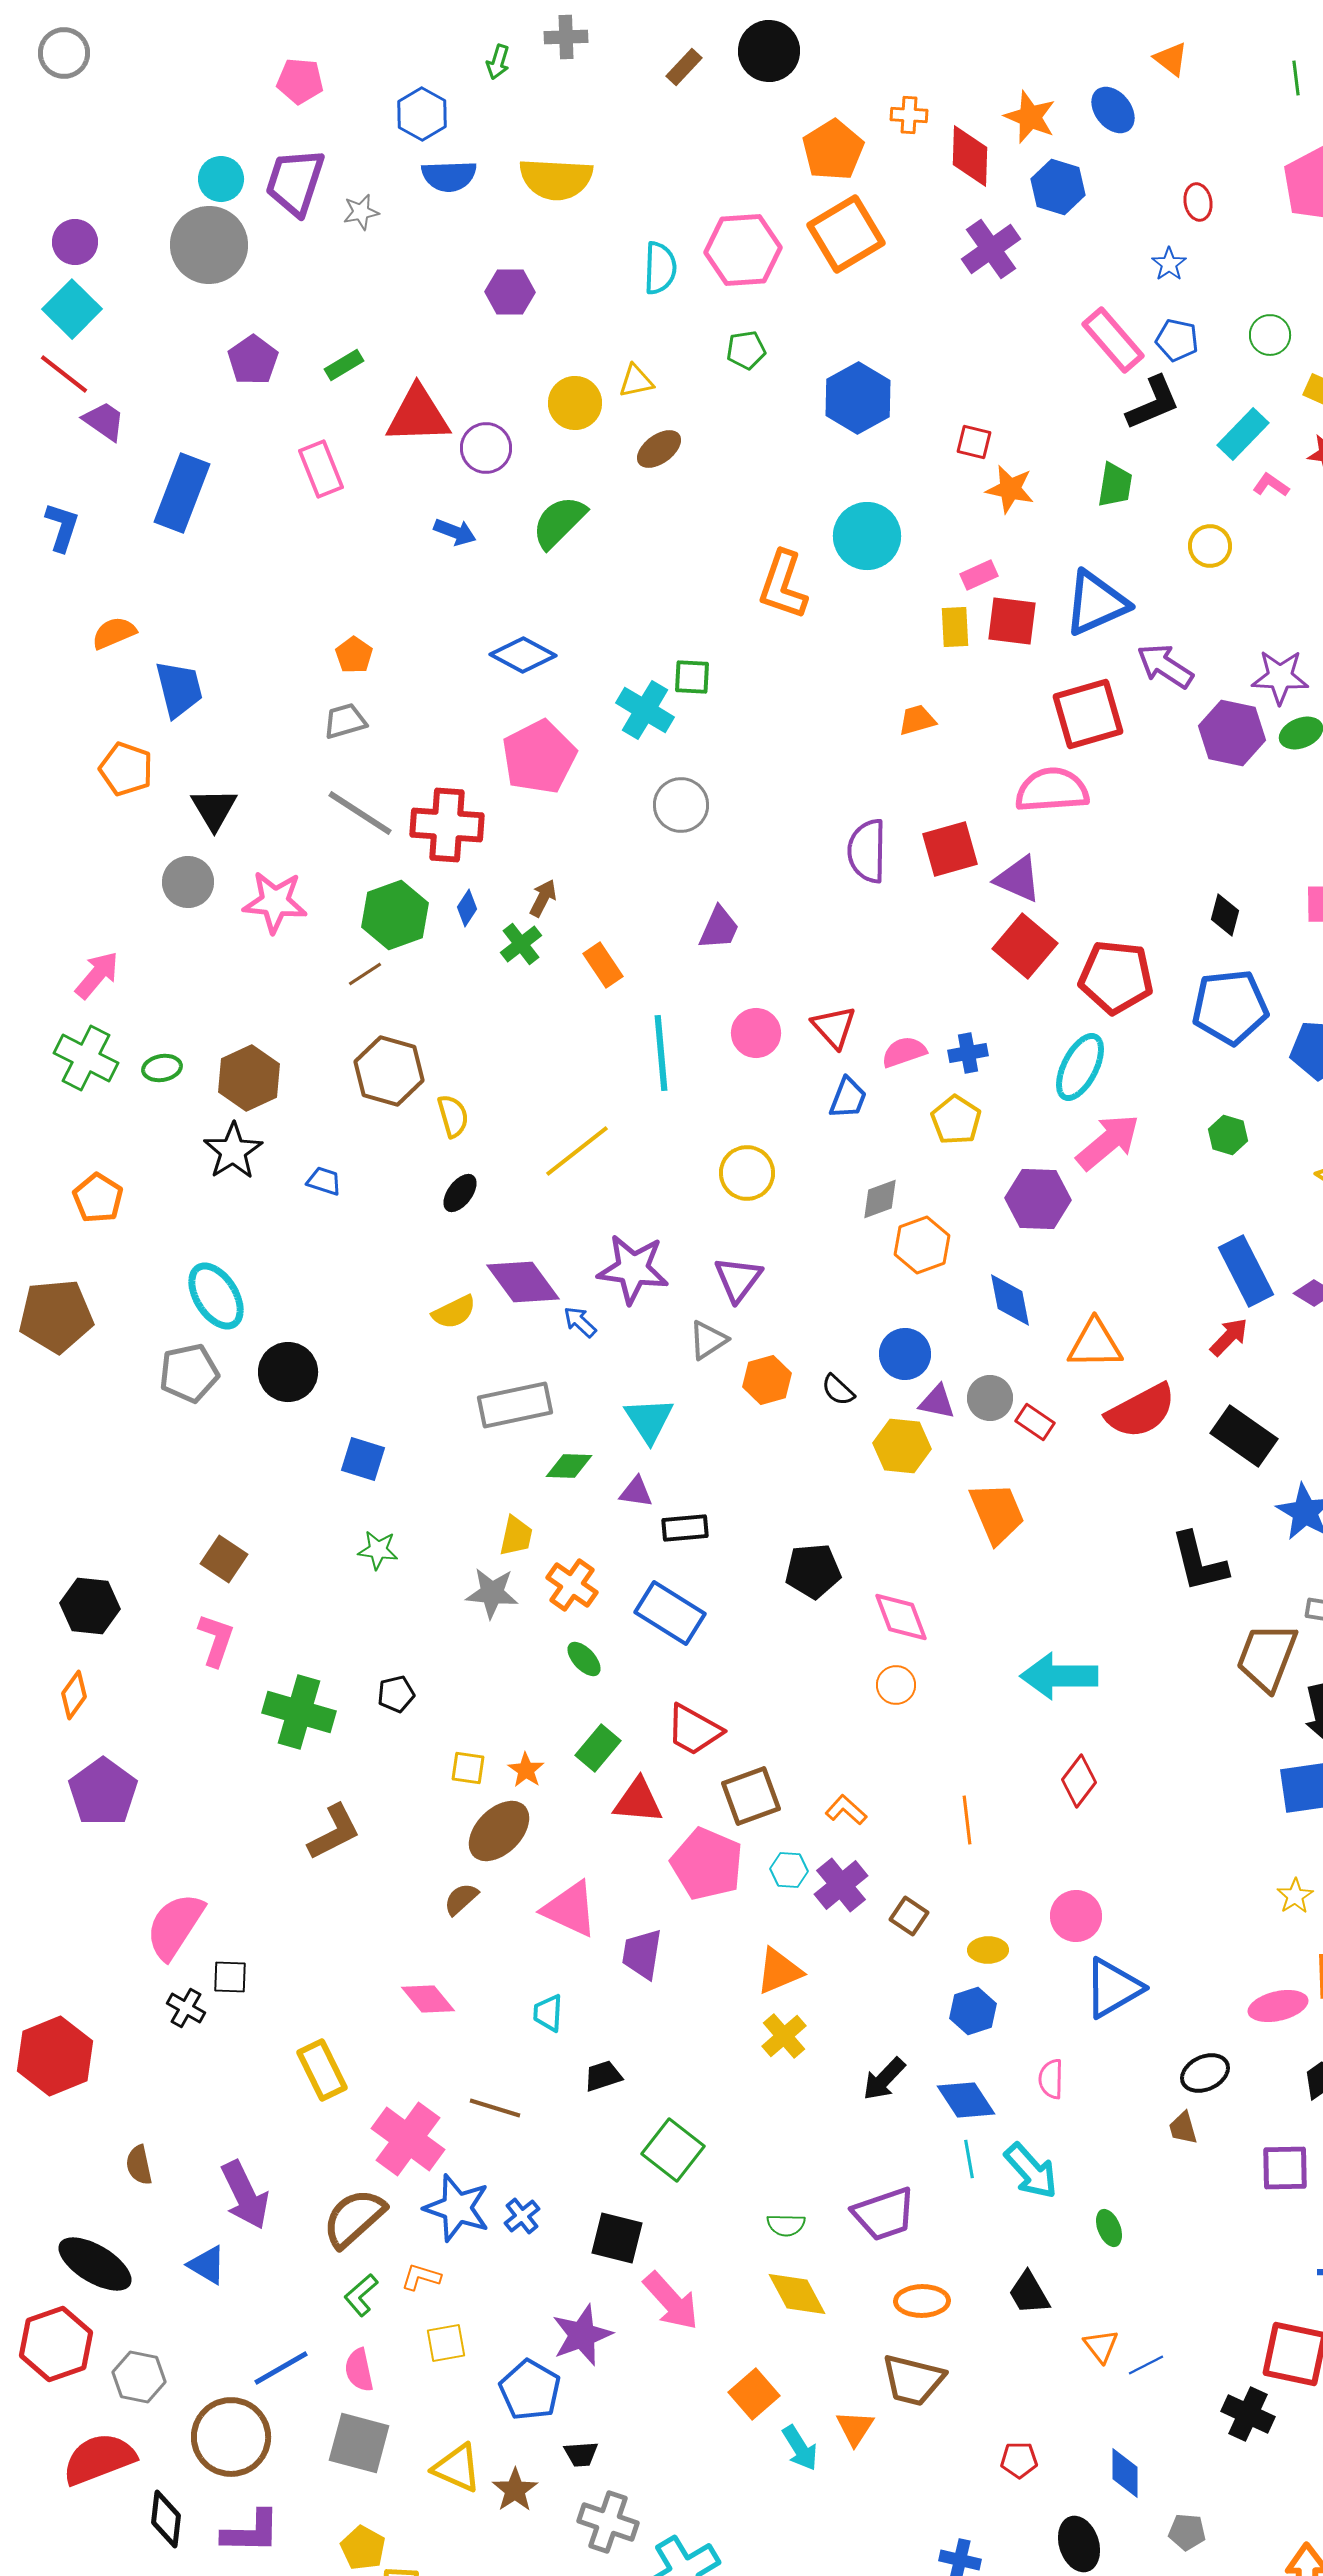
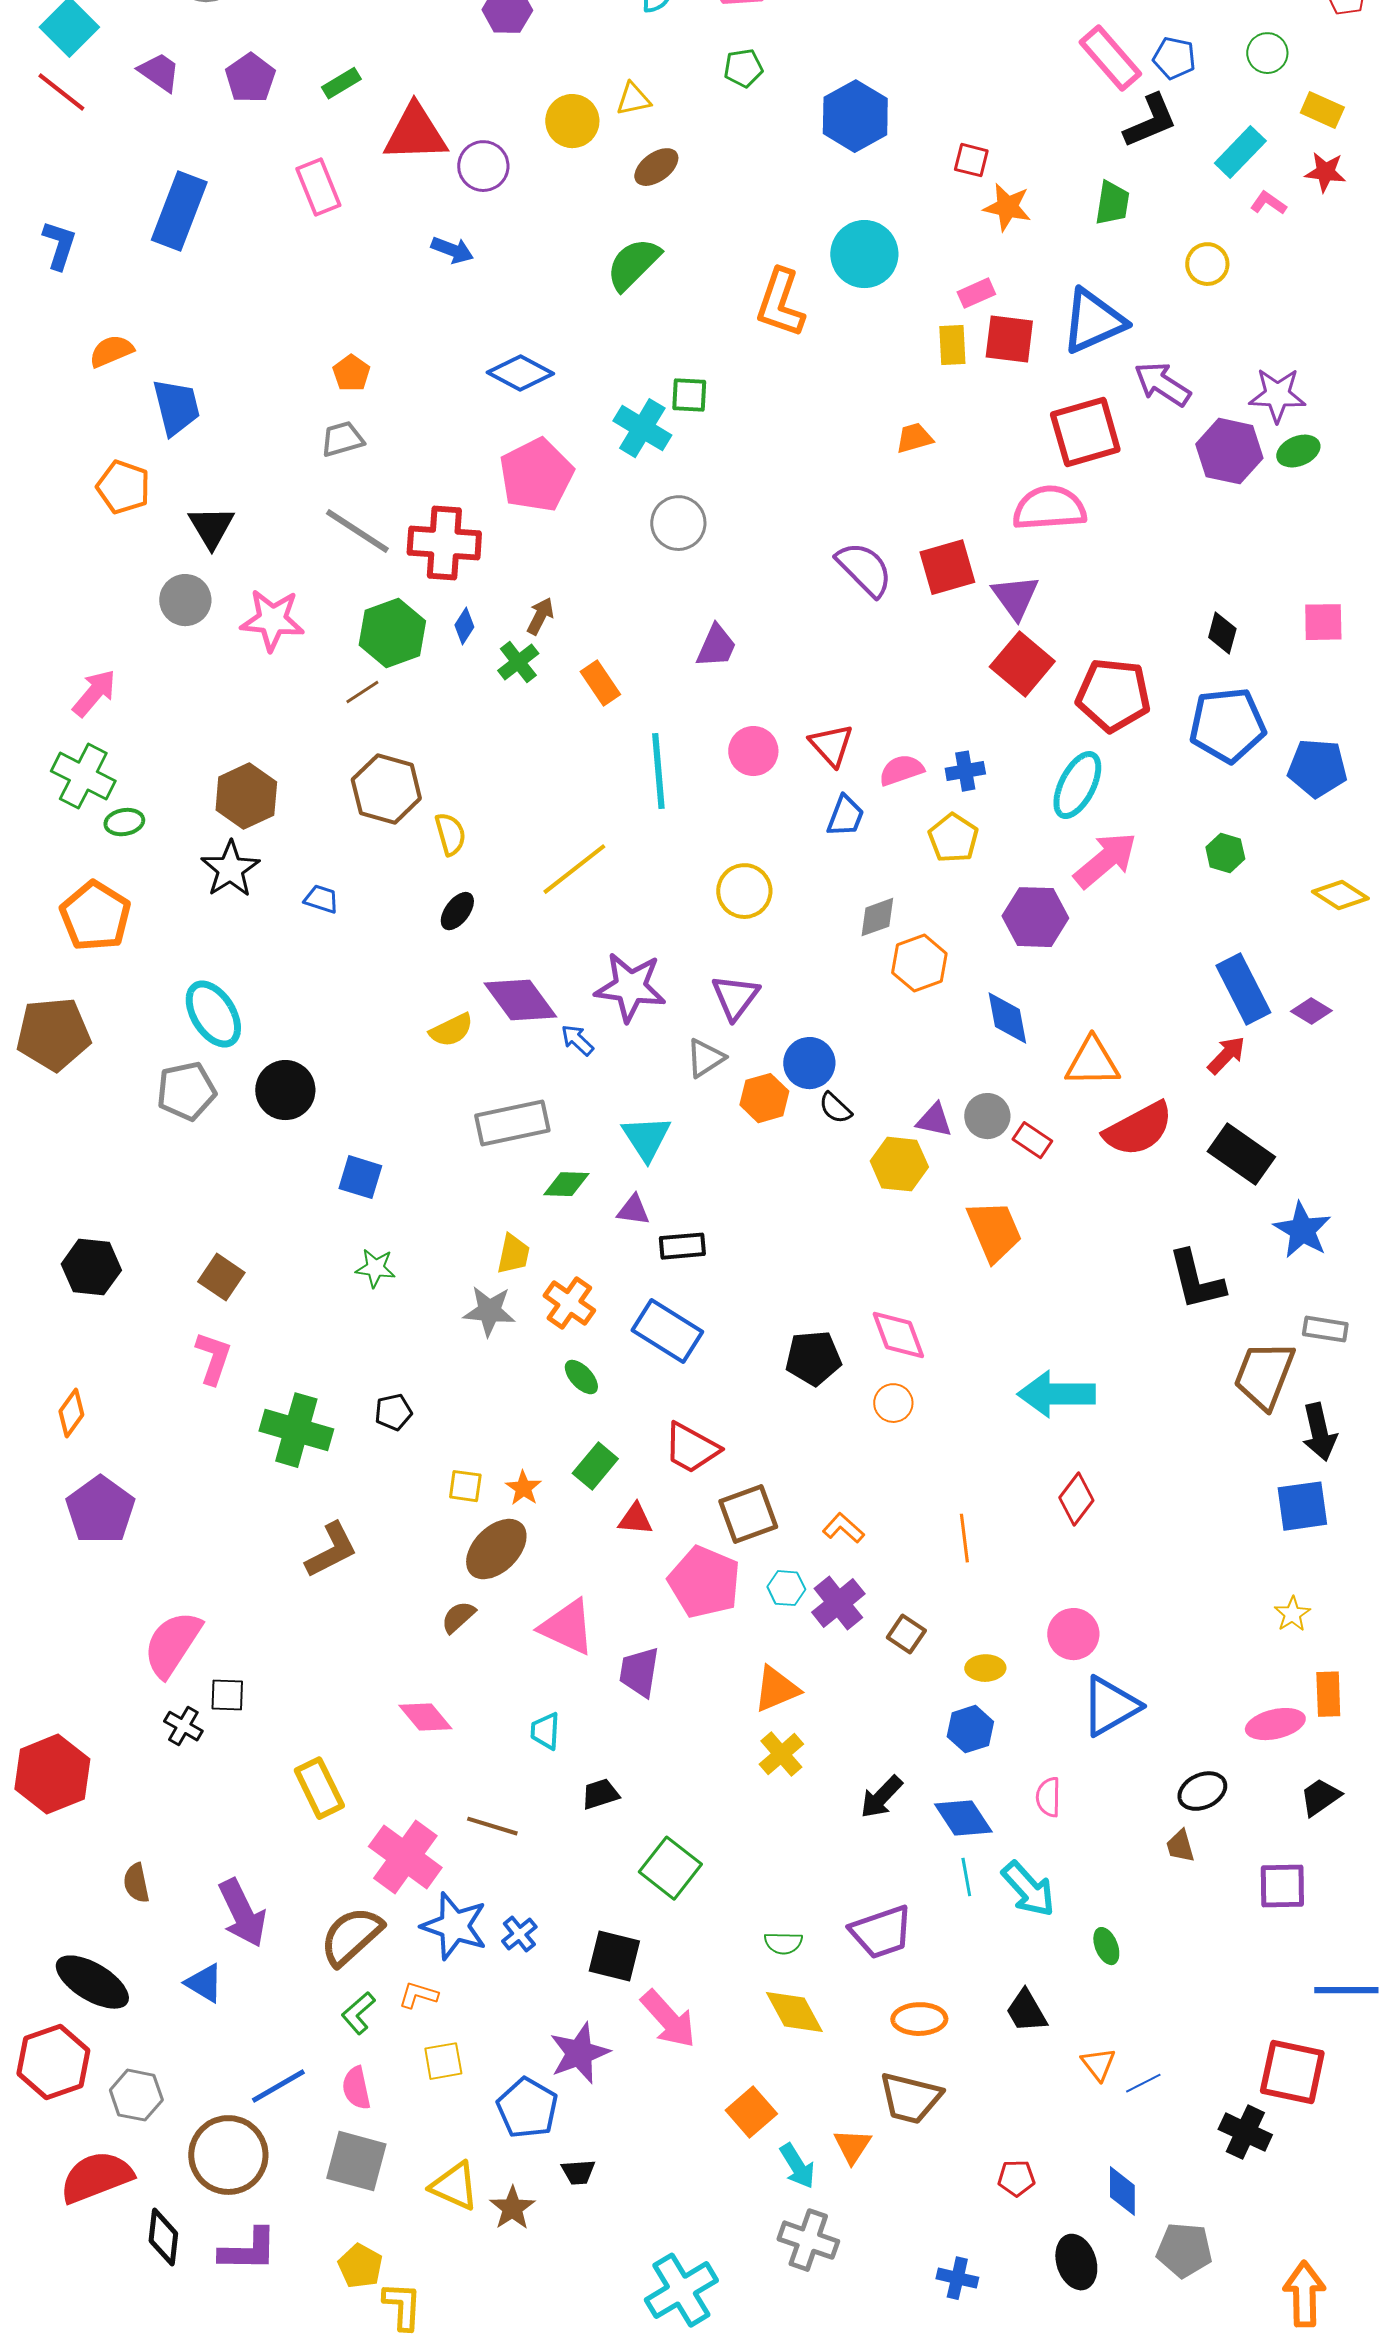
purple trapezoid: (104, 421) -> (159, 72), moved
green semicircle: (559, 522) -> (633, 264), moved
purple semicircle: (867, 851) -> (864, 569), turned 134
purple triangle: (1018, 879) -> (1015, 597), turned 30
green ellipse: (162, 1068) -> (124, 822), moved
orange pentagon: (98, 1198) -> (95, 916), size x1.4
blue circle: (905, 1354) -> (809, 1063), moved
black pentagon: (813, 1571) -> (813, 1358), moved
black hexagon: (90, 1606) -> (91, 1267), moved
red triangle: (638, 1801) -> (635, 1519), size x0.7
gray cross: (608, 2522) -> (808, 2240), moved
gray pentagon: (1187, 2532) -> (1184, 2250), size x1.5

